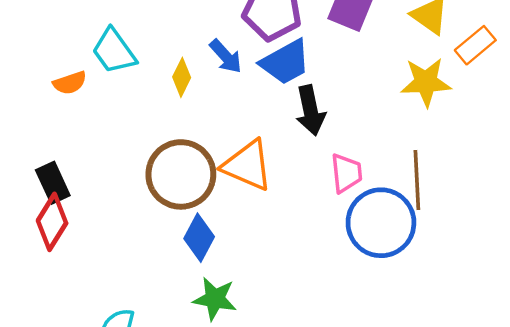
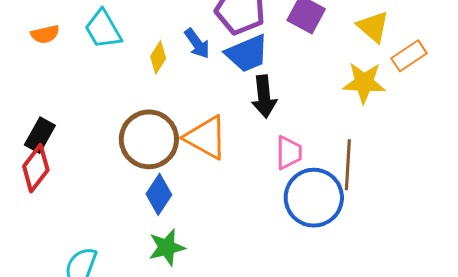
orange semicircle: (70, 83) -> (45, 34), moved
black rectangle: (53, 183) -> (40, 135), turned 48
green star: (215, 299) -> (167, 247), turned -30

